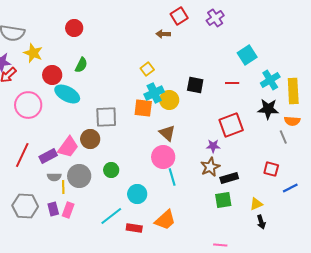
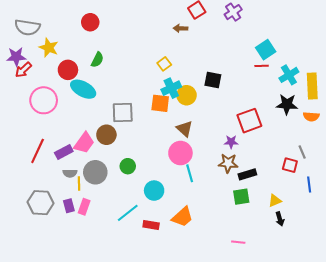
red line: (232, 83) -> (262, 66), moved
gray line: (283, 137) -> (302, 152), moved
brown star: (210, 167) -> (228, 163), turned 30
blue line: (290, 188) -> (309, 184), turned -70

